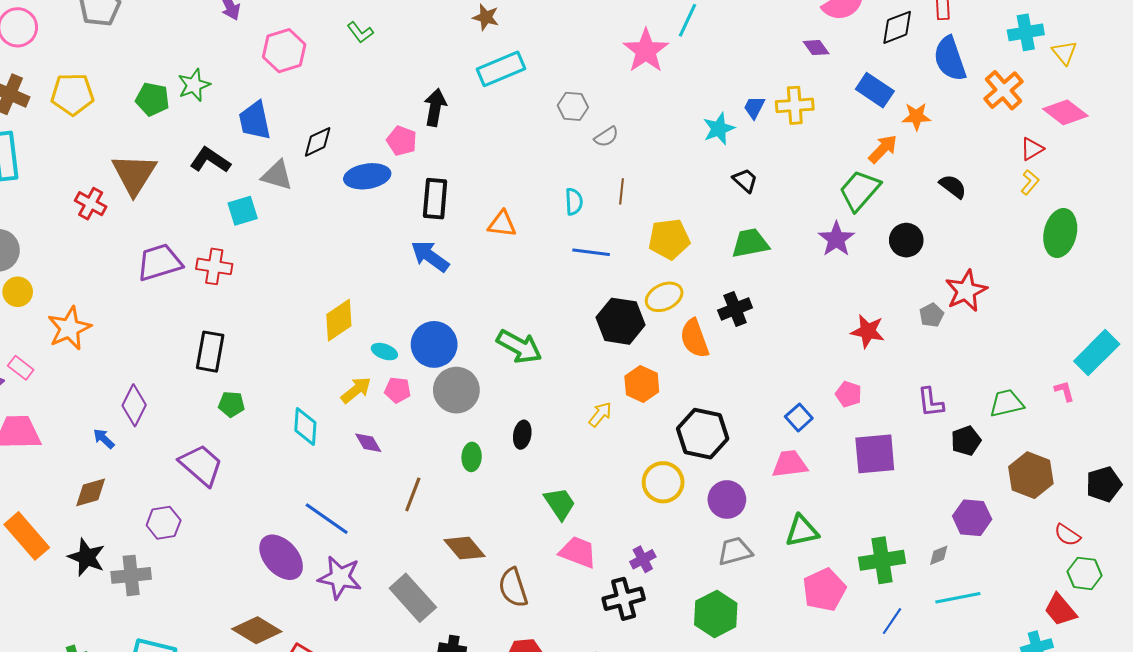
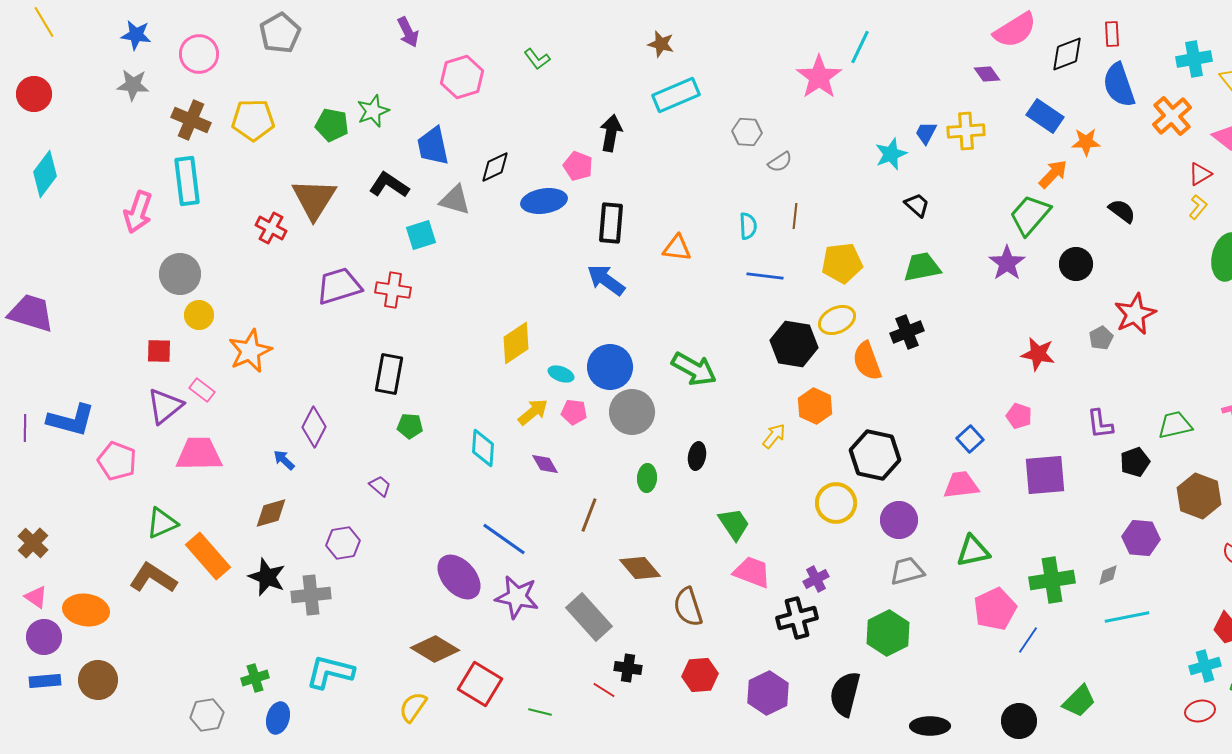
purple trapezoid: (201, 465) -> (380, 486), size x0.5
blue line: (892, 621) -> (1028, 640), moved

